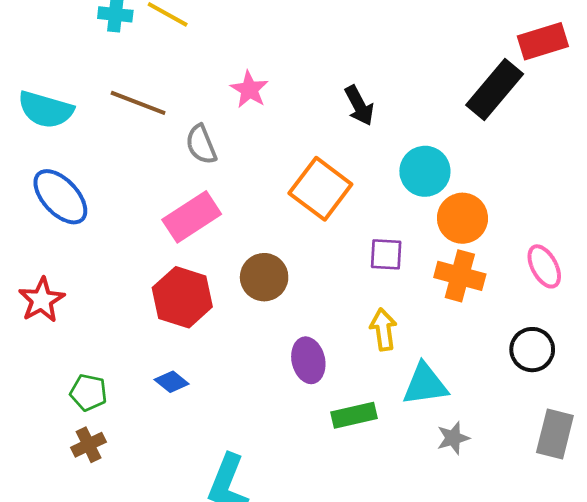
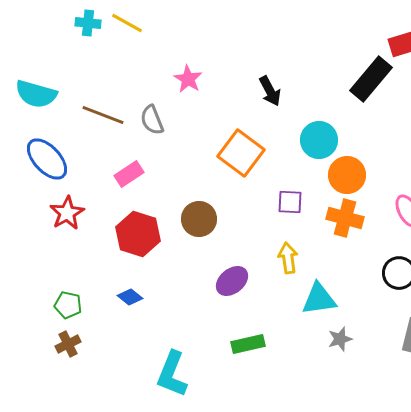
brown line: (138, 103) -> (103, 115), moved
pink rectangle: (192, 217) -> (129, 174), moved, size x0.7
red star: (42, 300) -> (67, 213), moved
purple ellipse: (308, 360) -> (232, 281), turned 64
green rectangle: (354, 415) -> (248, 344), moved

